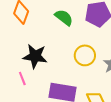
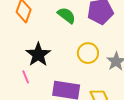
black star: (35, 56) -> (38, 55), turned 30

